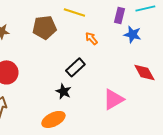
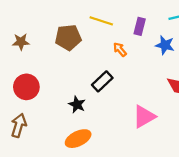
purple rectangle: (119, 15) -> (140, 26), moved
black star: (63, 91) -> (77, 104), moved

